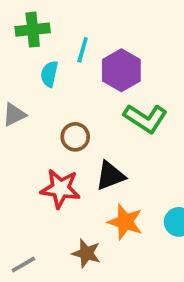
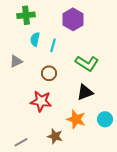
cyan line: (83, 50) -> (53, 45), moved
purple hexagon: (121, 70) -> (73, 19), moved
black triangle: (110, 176) -> (85, 92), moved

